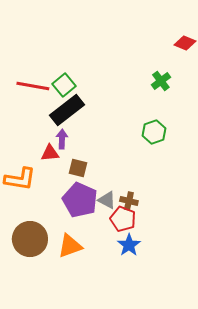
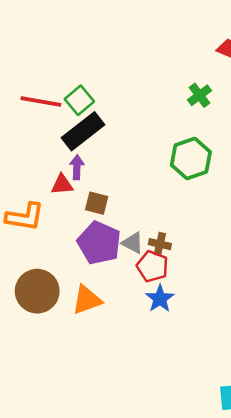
green hexagon: (154, 132) -> (191, 159), size x1.4

